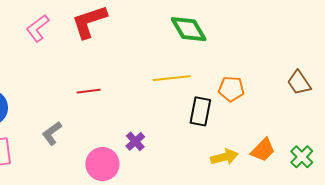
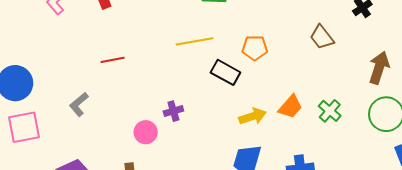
black rectangle: (200, 111) -> (225, 72), turned -68
purple cross: (135, 141) -> (173, 111), moved, turned 30
pink circle: (102, 164) -> (146, 132), moved, size x0.7

